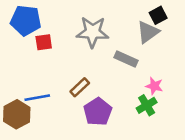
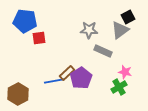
gray star: (93, 32) -> (89, 30), moved, size x0.7
blue line: (37, 98) -> (54, 81), moved
purple pentagon: (98, 112) -> (81, 78), moved

